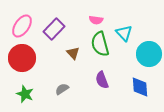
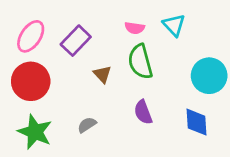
cyan triangle: (124, 33) -> (174, 25), moved
green star: (25, 94) -> (35, 132), size x1.4

